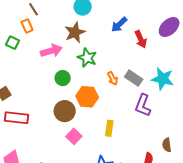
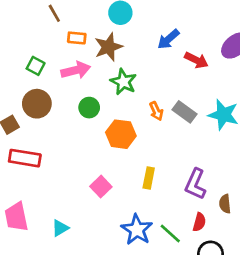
orange rectangle: (27, 26) -> (77, 38), moved, turned -64
red arrow: (141, 39) -> (196, 60), turned -42
green square: (13, 43) -> (36, 66), moved
purple L-shape: (143, 105) -> (195, 184), moved
brown circle: (65, 111) -> (37, 104), moved

